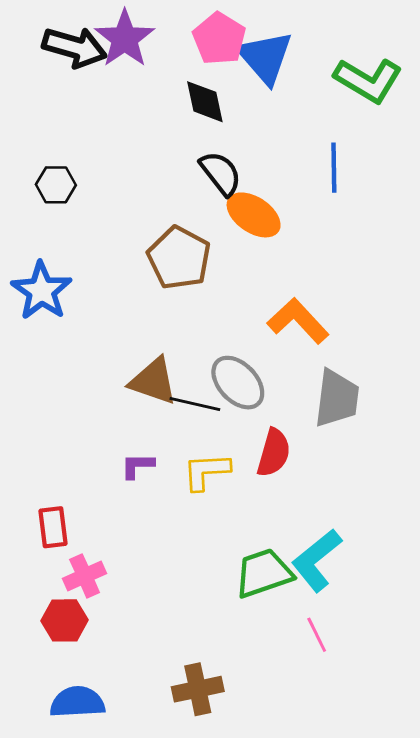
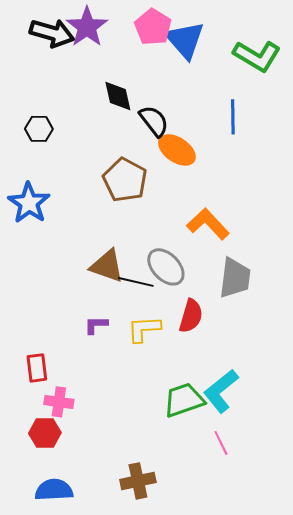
black diamond: (205, 102) -> (118, 96), moved
pink cross: (85, 576) -> (59, 402), turned 32

